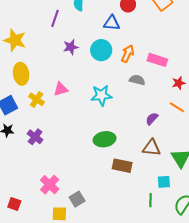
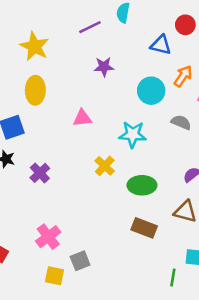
purple line: (55, 18) -> (90, 27), turned 36
cyan circle: (101, 50) -> (151, 91), moved
orange arrow: (128, 54) -> (183, 76), moved
yellow cross: (37, 99) -> (105, 166), moved
green ellipse: (105, 139) -> (142, 185), moved

